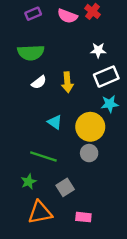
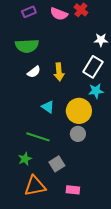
white star: (98, 50) -> (101, 40), moved
white rectangle: (106, 77) -> (93, 67), turned -35

